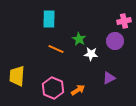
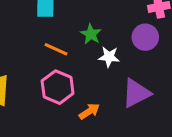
purple triangle: (109, 78) -> (136, 93), size x1.5
pink hexagon: (53, 88) -> (58, 87), moved

